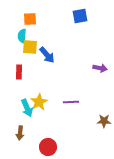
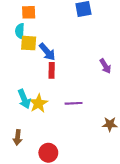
purple arrow: (100, 68) -> (105, 66), turned 48
red rectangle: (19, 72) -> (52, 70), moved
cyan arrow: (27, 108) -> (24, 99), moved

